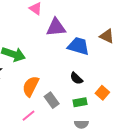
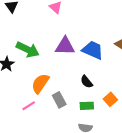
purple triangle: (56, 27) -> (65, 46), moved
pink line: (29, 116) -> (29, 106), moved

